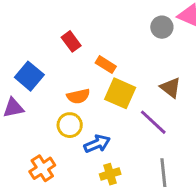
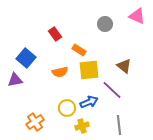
gray circle: (162, 27) -> (105, 24), moved
yellow square: (120, 93) -> (89, 70), turned -30
yellow circle: (70, 125) -> (67, 108), moved
blue arrow: (97, 144) -> (89, 102), moved

